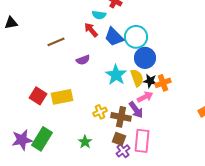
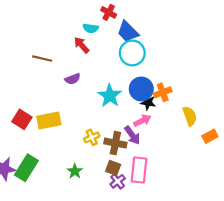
blue trapezoid: (114, 37) -> (128, 32), moved
brown line: (56, 42) -> (42, 59), turned 36
blue circle: (145, 58) -> (141, 89), moved
yellow semicircle: (137, 78) -> (190, 116), moved
orange cross: (163, 83) -> (163, 92), moved

